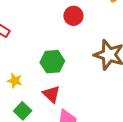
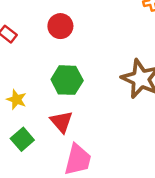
red circle: (73, 16) -> (60, 26), moved

